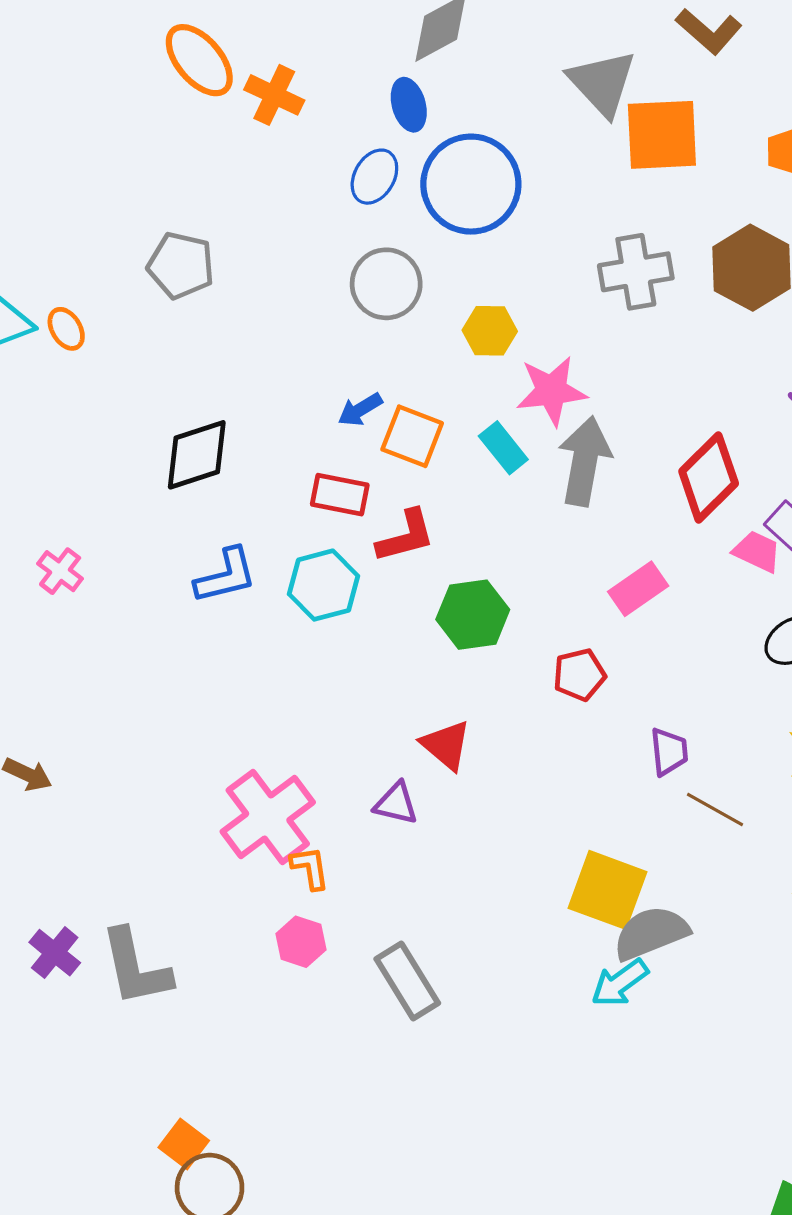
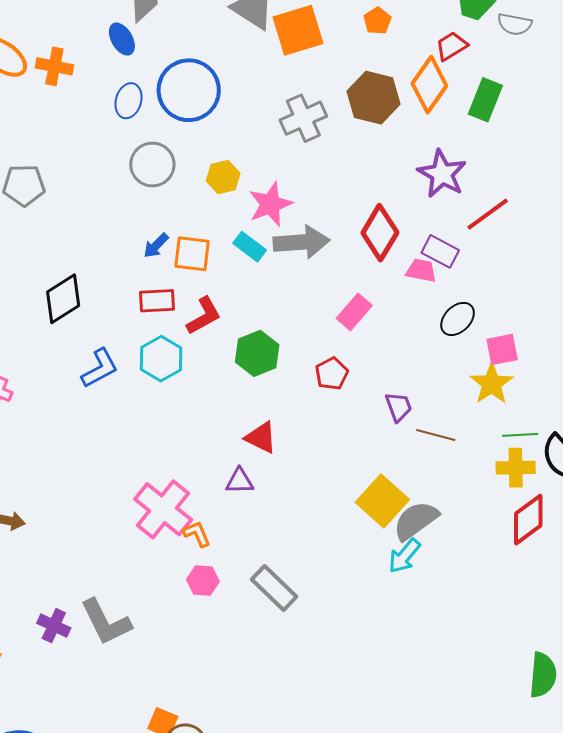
blue ellipse: (409, 105) -> (122, 39), moved
gray arrow: (585, 461) -> (301, 242), turned 90
yellow square: (608, 890) -> (382, 501), turned 36

